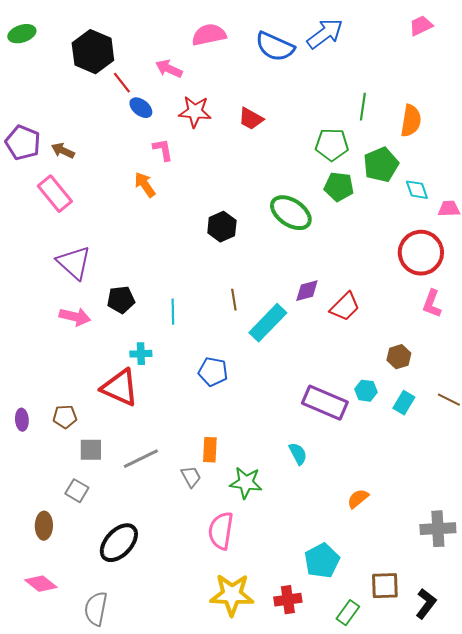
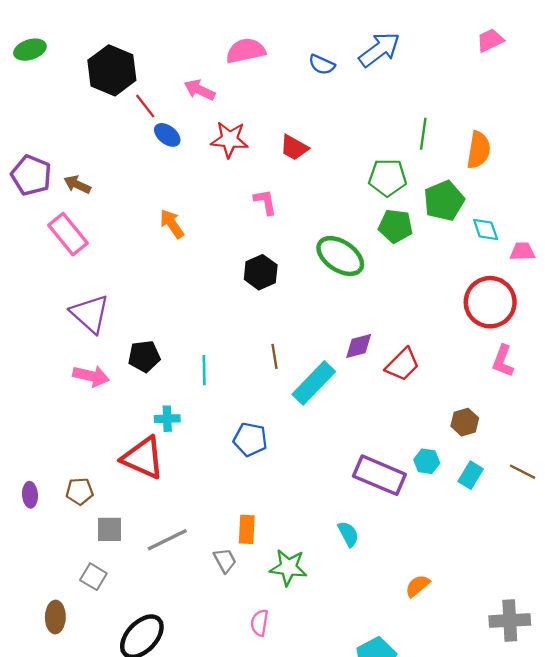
blue semicircle: (275, 47) -> (322, 65), size x0.6
pink L-shape: (163, 150) -> (265, 202), moved
pink semicircle: (221, 531) -> (259, 623), size x0.6

